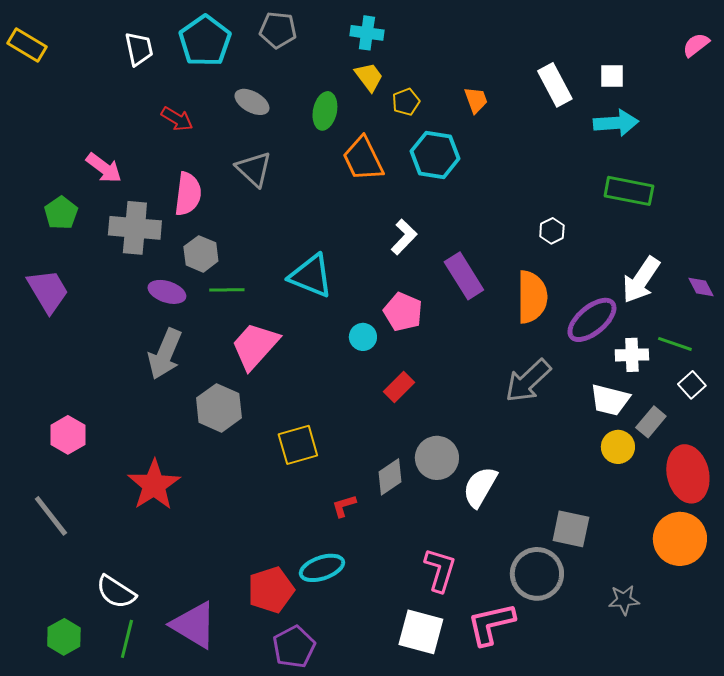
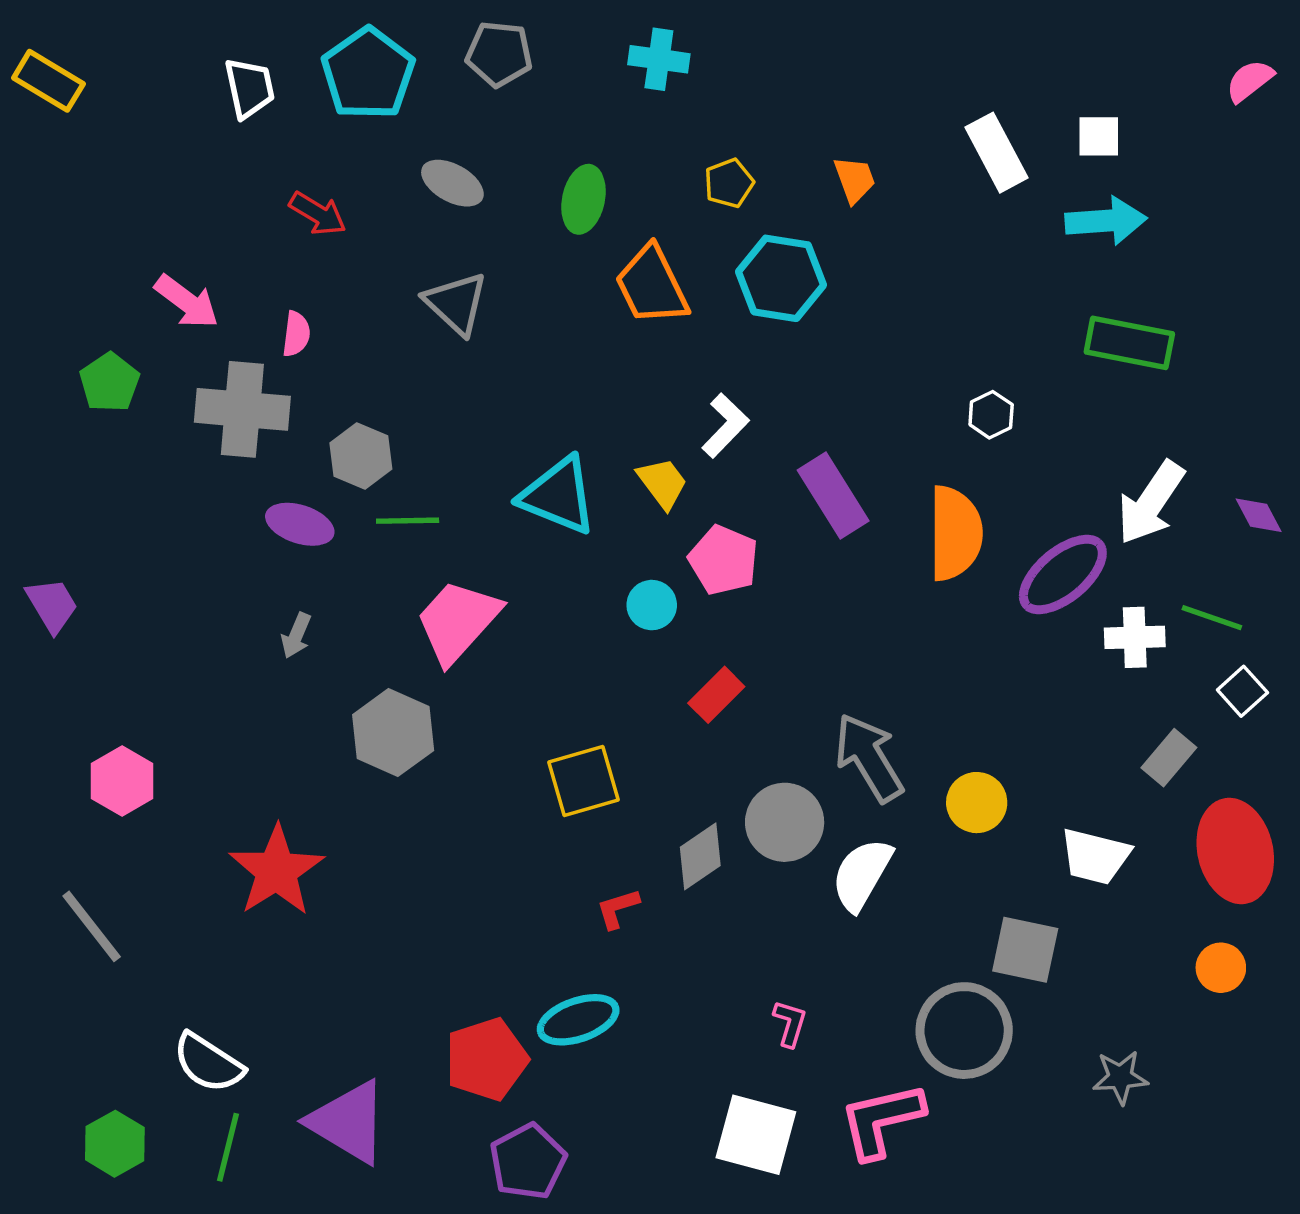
yellow trapezoid: (369, 77) -> (662, 483), moved
pink semicircle: (188, 194) -> (296, 334), moved, size x0.6
purple trapezoid: (48, 291) -> (52, 605), moved, size x0.7
gray arrow: (165, 354) -> (296, 636), size x0.5
gray arrow: (528, 381) -> (869, 758), moved, turned 102
white trapezoid: (610, 400) -> (1095, 856), moved
yellow square: (298, 445) -> (583, 781), moved
yellow circle: (618, 447) -> (977, 803), moved
orange circle: (680, 539) -> (1221, 968), size x0.5
pink L-shape: (440, 570) -> (790, 1023), size x0.6

